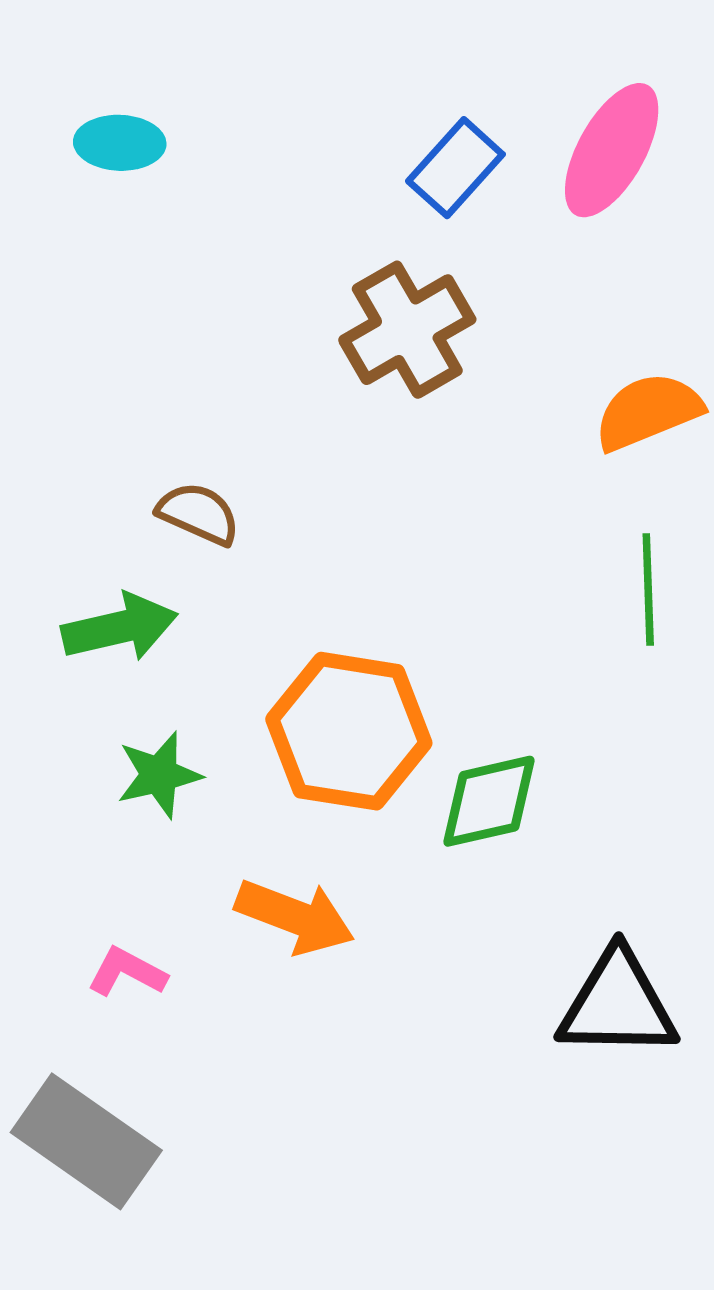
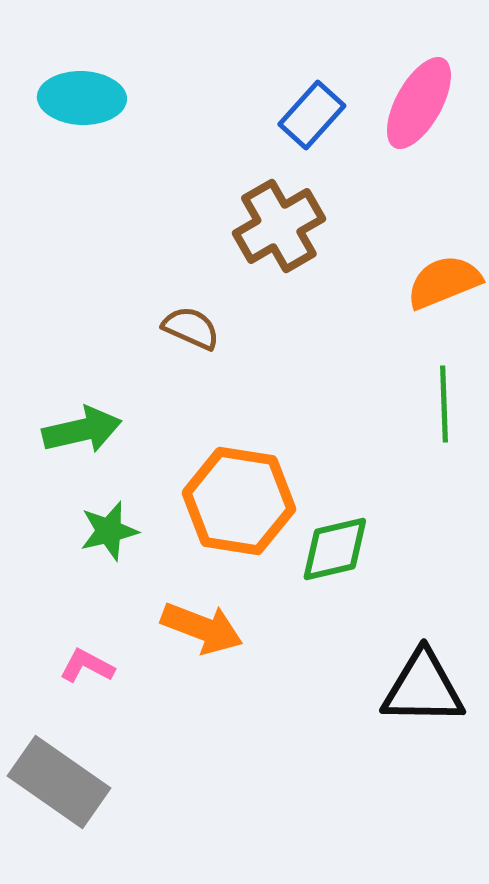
cyan ellipse: (120, 143) -> (82, 98), size x1.4
brown semicircle: (199, 514) -> (191, 328), moved

